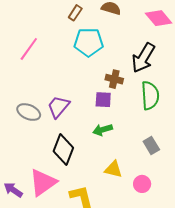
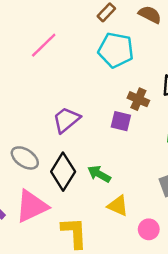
gray ellipse: (29, 112) -> (25, 158), moved
green arrow: (103, 130) -> (99, 174), moved, turned 36

